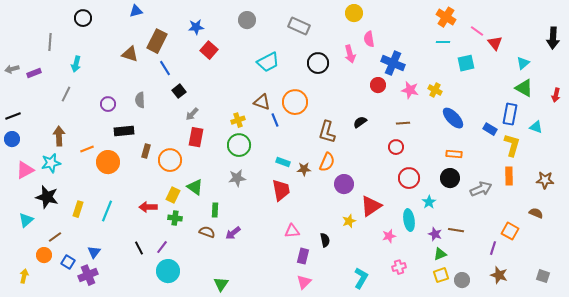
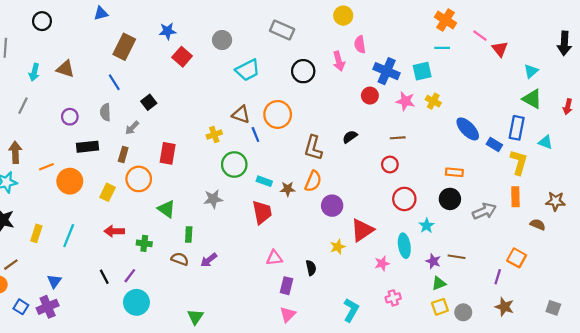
gray circle: (247, 20) -> (222, 40), moved
brown triangle: (130, 54) -> (65, 69), moved
cyan square: (466, 63) -> (422, 71), moved
blue line: (165, 68) -> (114, 82), moved
gray arrow: (192, 114) -> (132, 128), moved
blue ellipse: (453, 118) -> (468, 129), moved
green circle: (239, 145) -> (234, 164), moved
brown rectangle: (146, 151) -> (123, 154), moved
yellow rectangle: (173, 195) -> (108, 192), moved
brown semicircle: (536, 213) -> (538, 225), moved
blue square: (68, 262) -> (21, 307), moved

